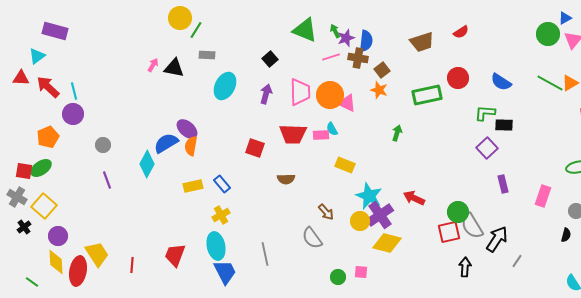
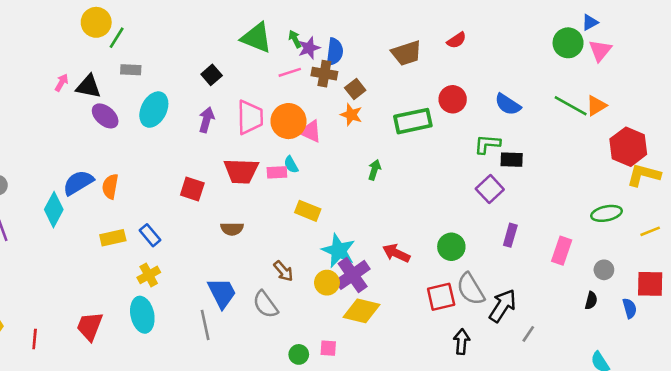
purple ellipse: (187, 129) -> (105, 116), moved
purple rectangle: (503, 184) -> (510, 235), turned 30
green circle: (458, 212) -> (451, 247), moved
blue trapezoid: (225, 272) -> (222, 293), moved

